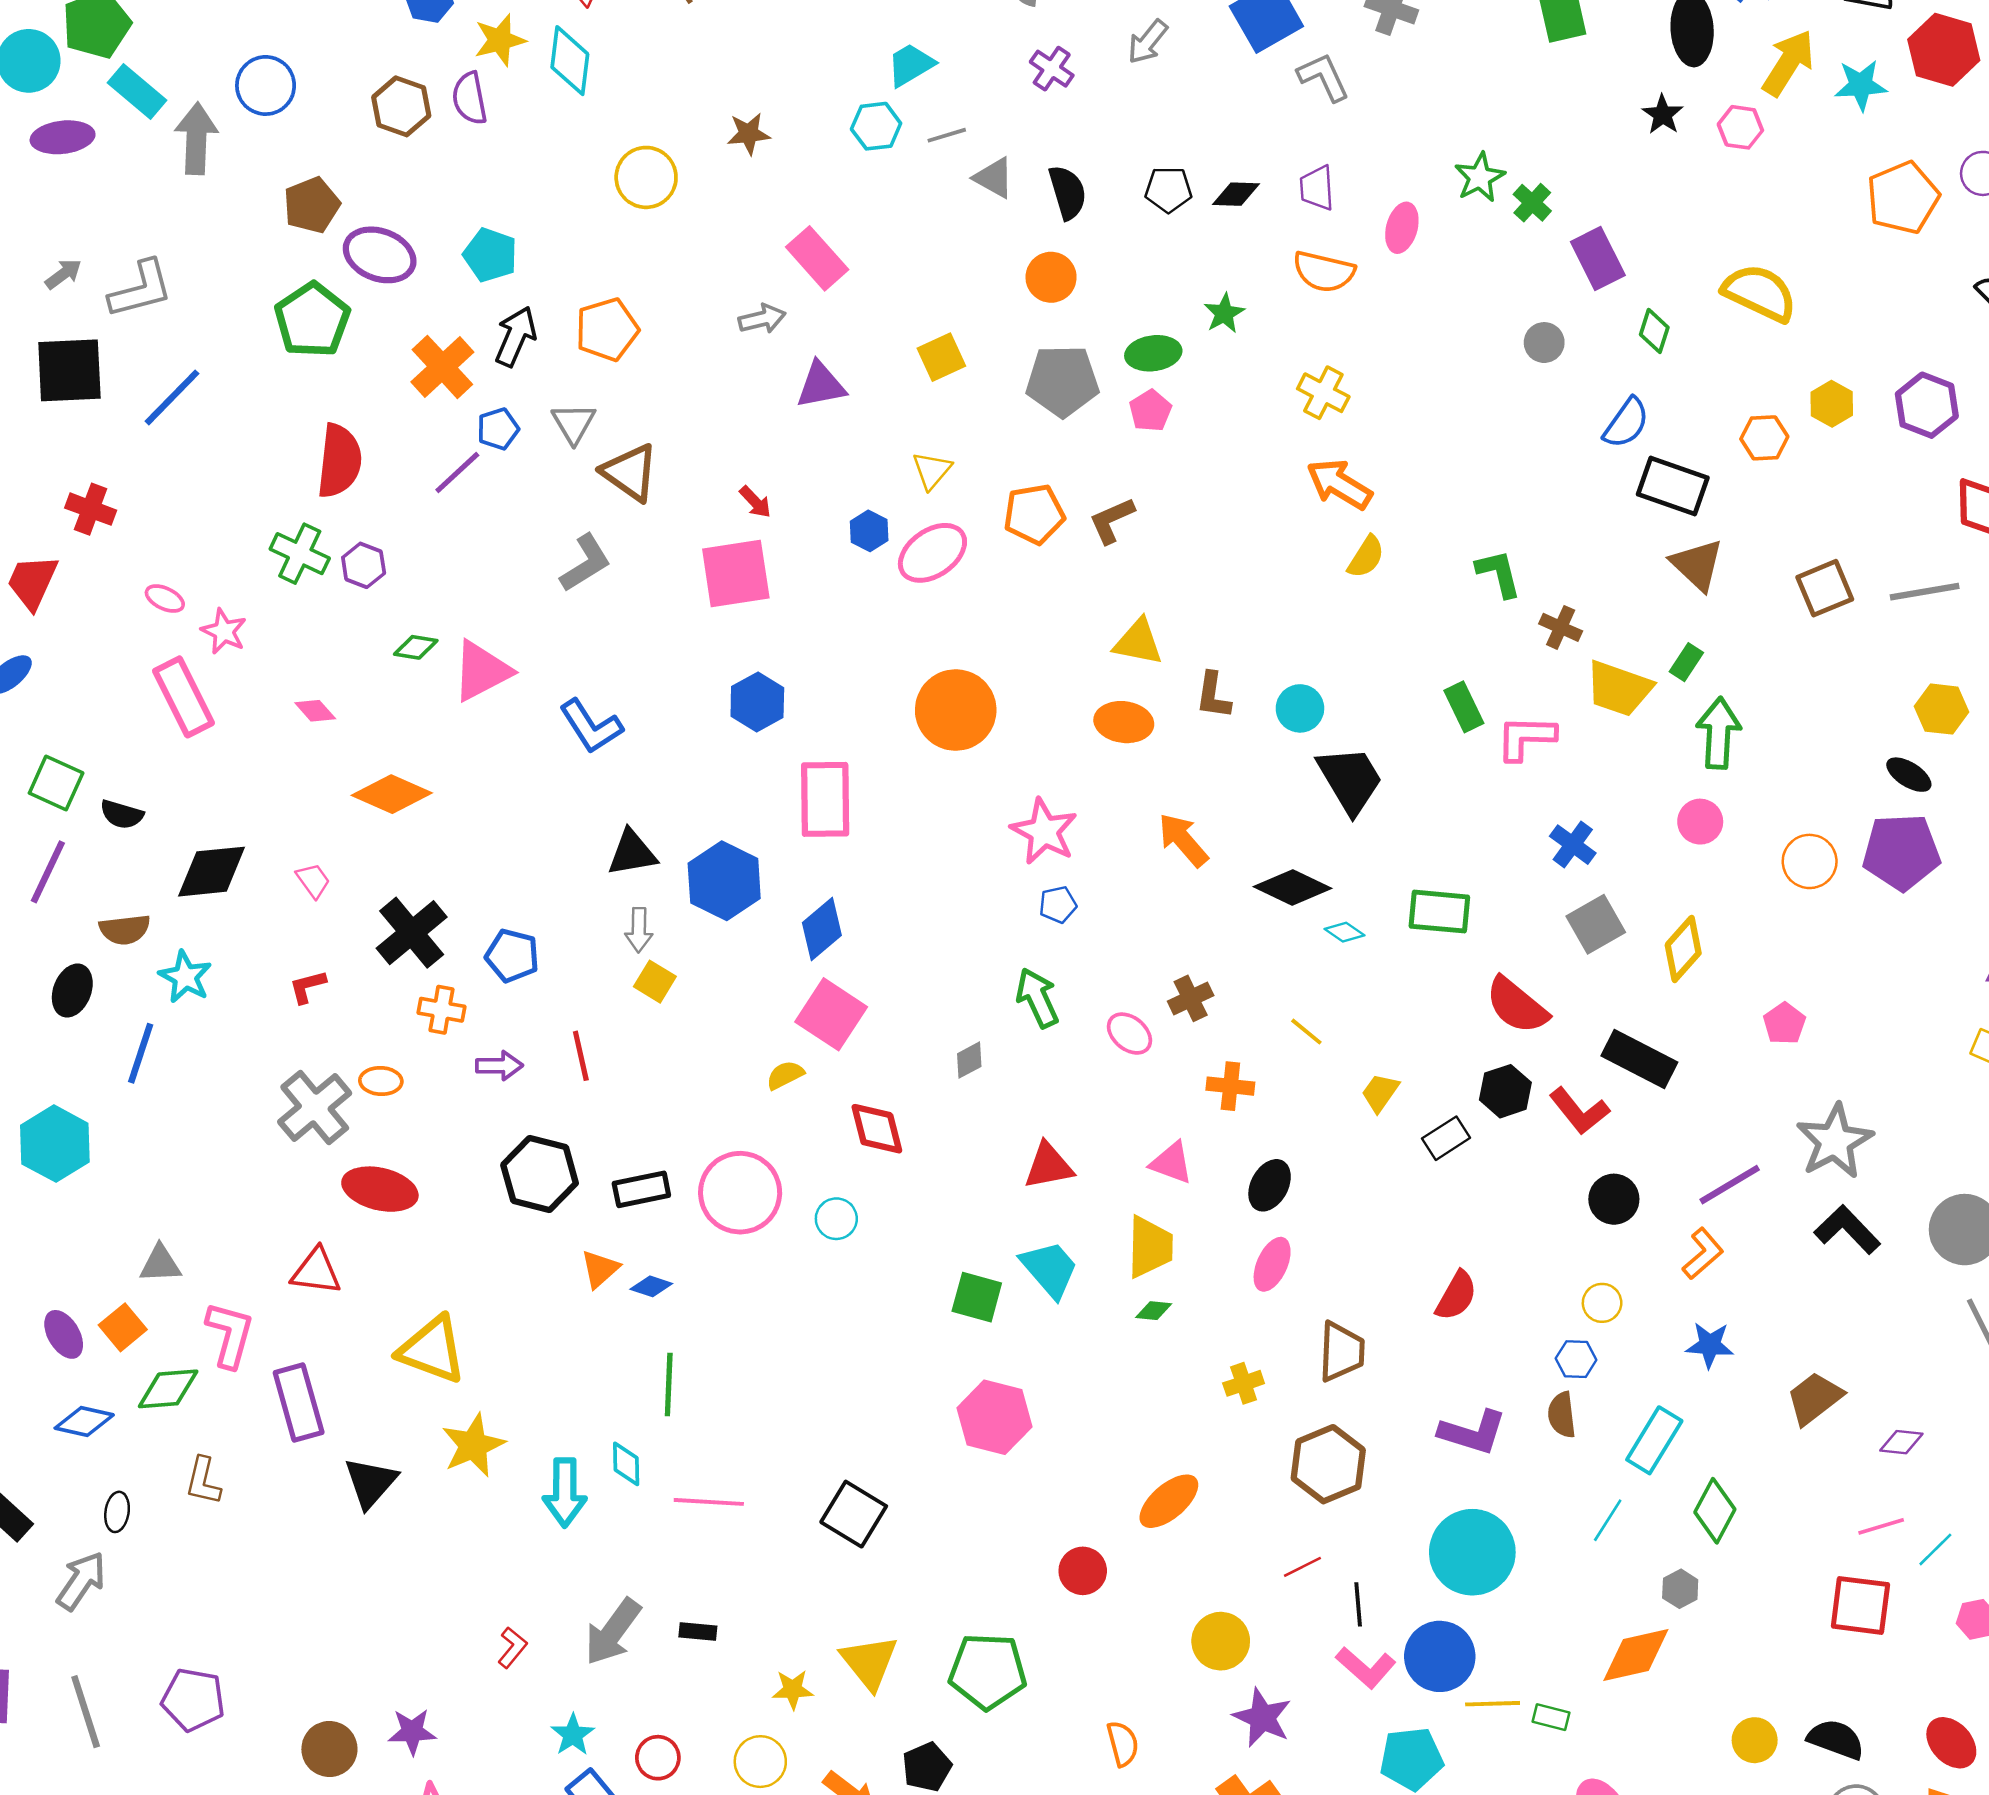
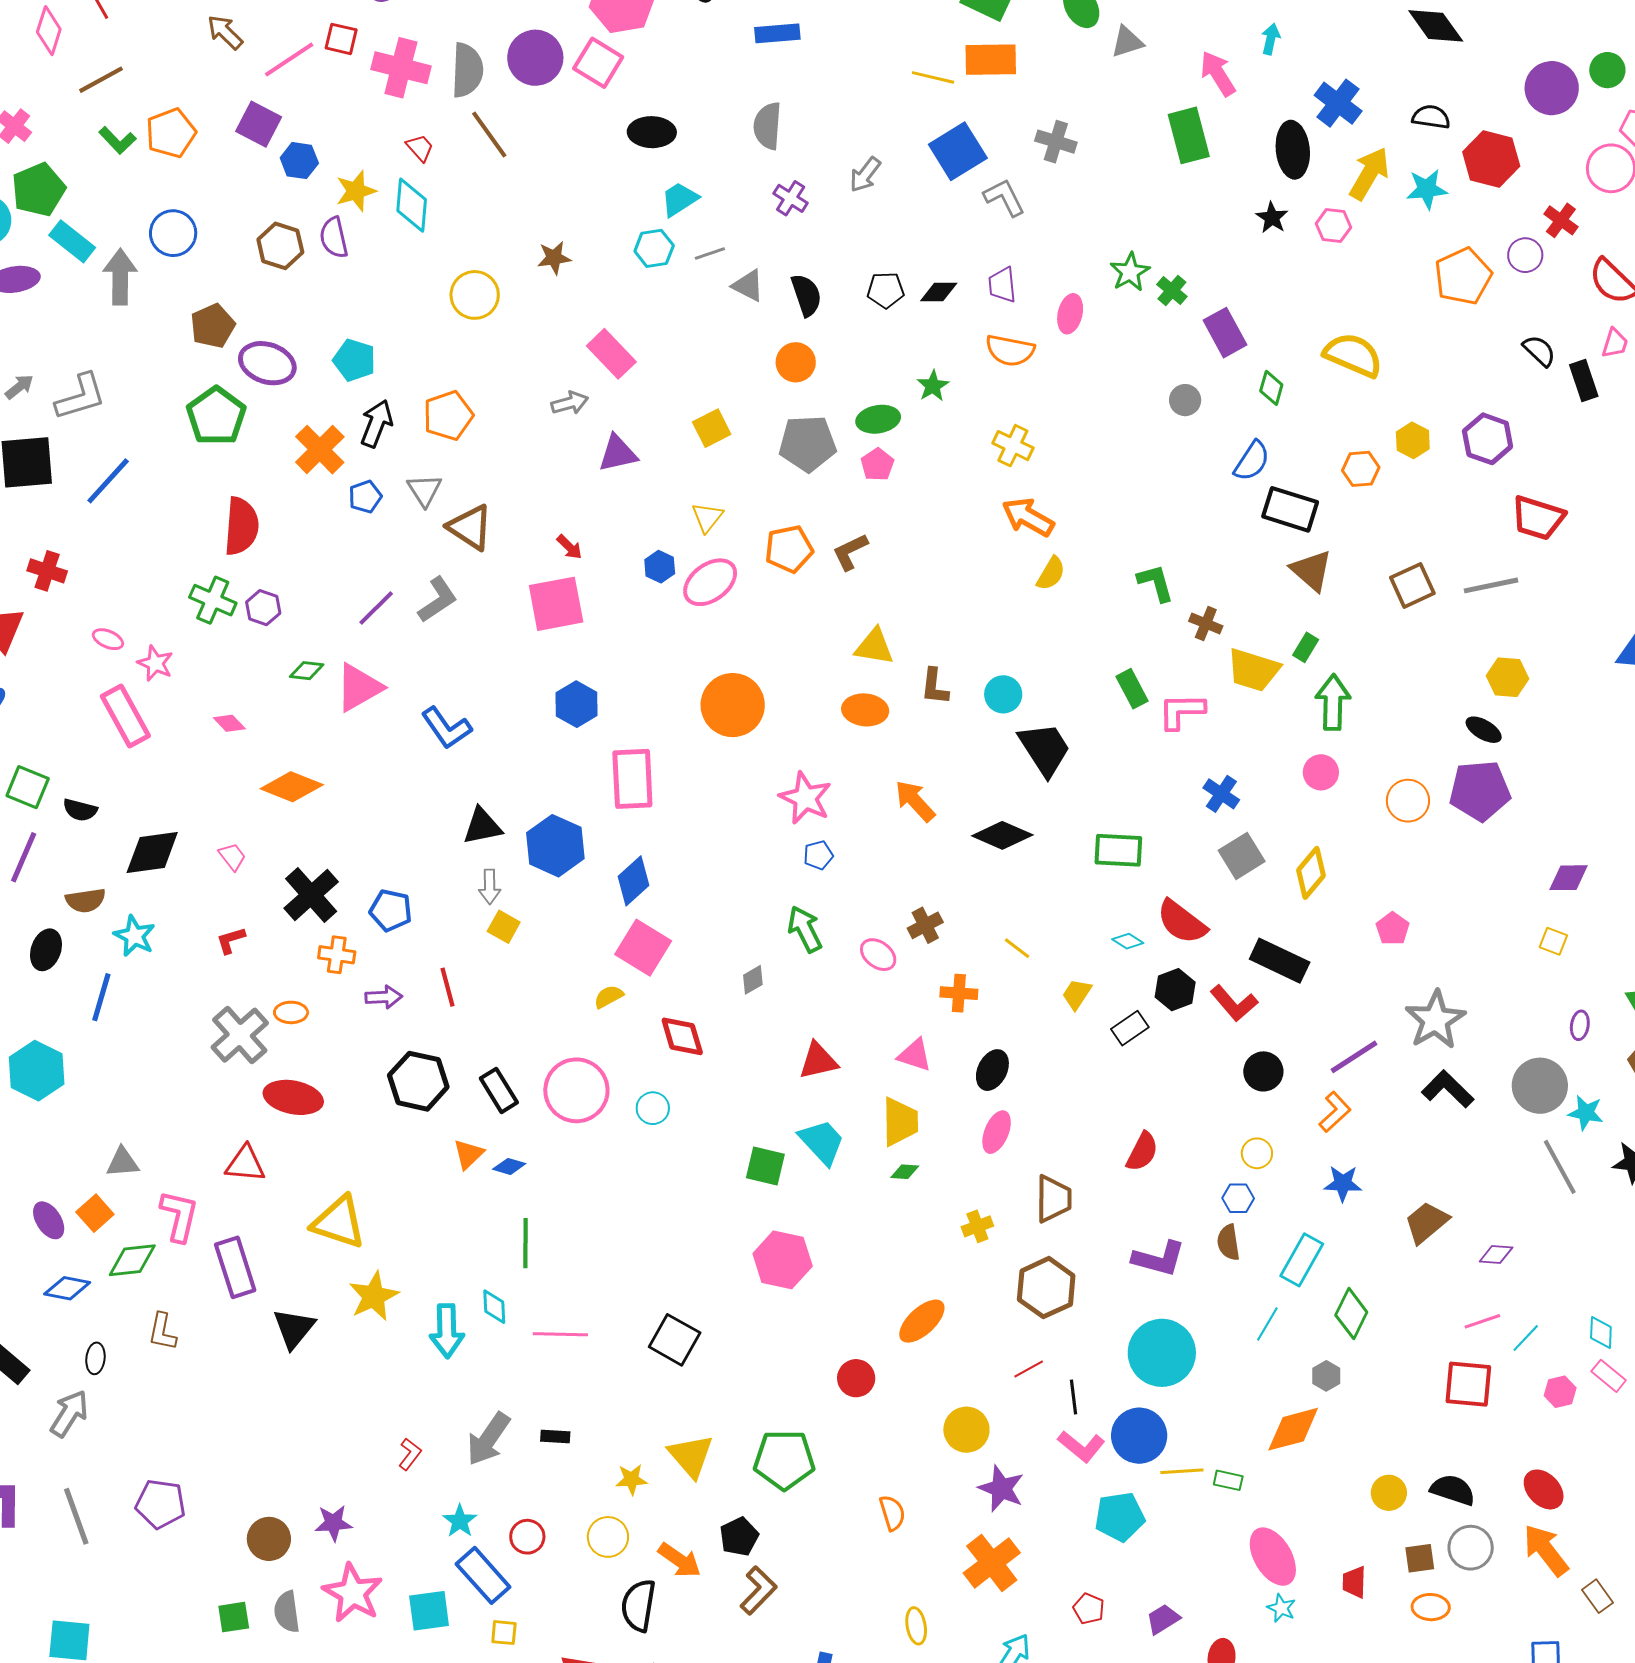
purple line: (457, 472) -> (376, 608), moved
cyan diamond: (1345, 932) -> (1128, 941), moved
black rectangle: (641, 1189) -> (499, 1090), turned 72

